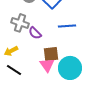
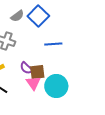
purple semicircle: (35, 33) -> (26, 68), moved

